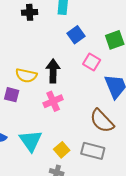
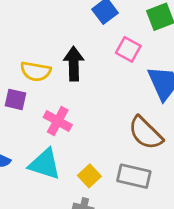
pink cross: (53, 101) -> (58, 121), moved, turned -36
cyan triangle: (31, 141) -> (45, 164), turned -35

